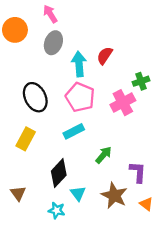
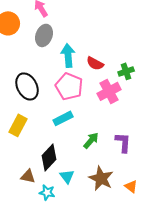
red semicircle: (105, 56) -> (95, 63), moved, turned -96
purple L-shape: (138, 172) -> (123, 142), moved
brown triangle: (18, 193) -> (28, 176), moved, turned -42

